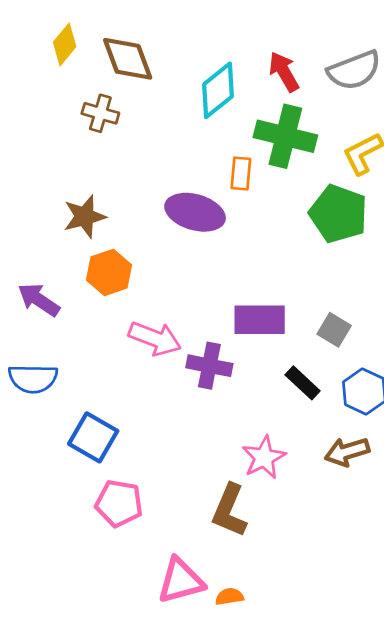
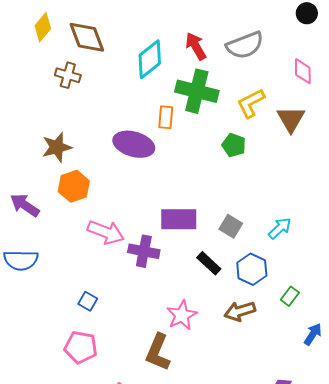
green pentagon: (338, 214) -> (234, 145), size x0.6
blue square: (93, 437) -> (88, 301), moved, size x0.6

